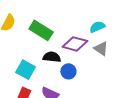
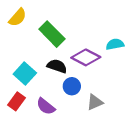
gray triangle: (101, 49) -> (95, 102), moved, turned 49

